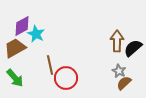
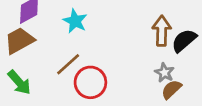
cyan star: (36, 34) -> (75, 21), moved
brown line: (50, 65) -> (68, 64), turned 60

